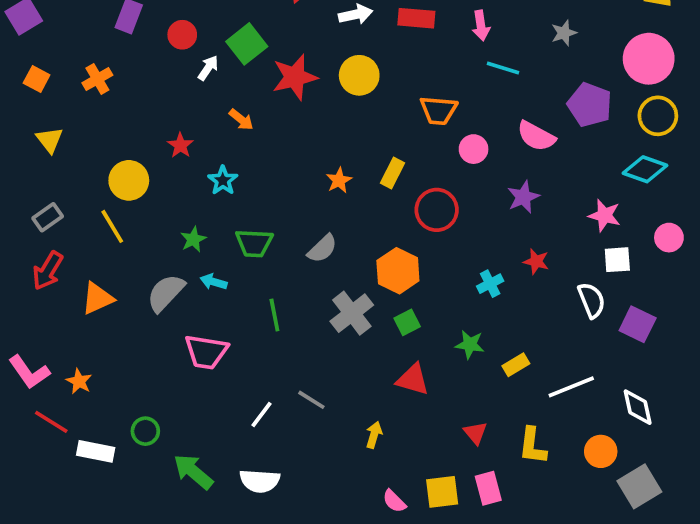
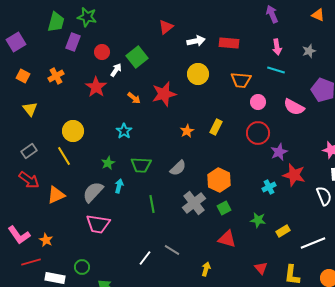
pink arrow: (481, 26) -> (277, 47), moved
red star: (295, 77) -> (164, 94), moved
orange trapezoid: (438, 110) -> (241, 80), moved
red star: (180, 145) -> (96, 87), moved, size x1.5
pink circle: (474, 149) -> (258, 102), moved
purple star: (523, 197) -> (279, 152), moved
red circle: (437, 210) -> (258, 133), moved
red star: (536, 262) -> (294, 175), size x1.6
red arrow: (48, 271) -> (29, 180), turned -85
cyan arrow: (214, 282) -> (119, 186), turned 88
pink trapezoid: (206, 352) -> (98, 224), moved
red line: (51, 422) -> (31, 262), turned -48

